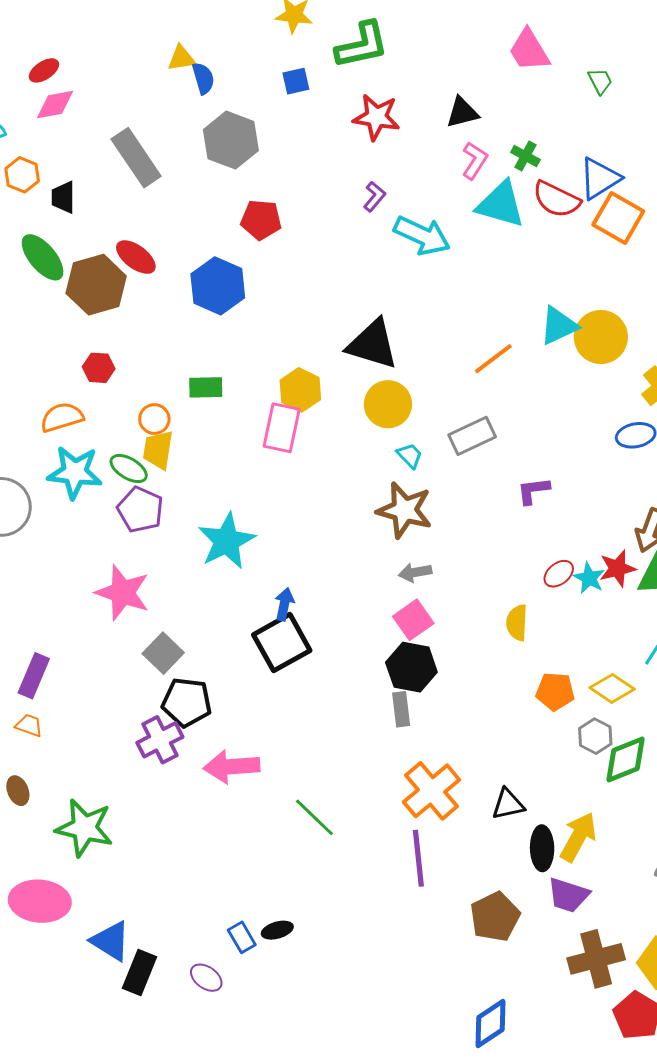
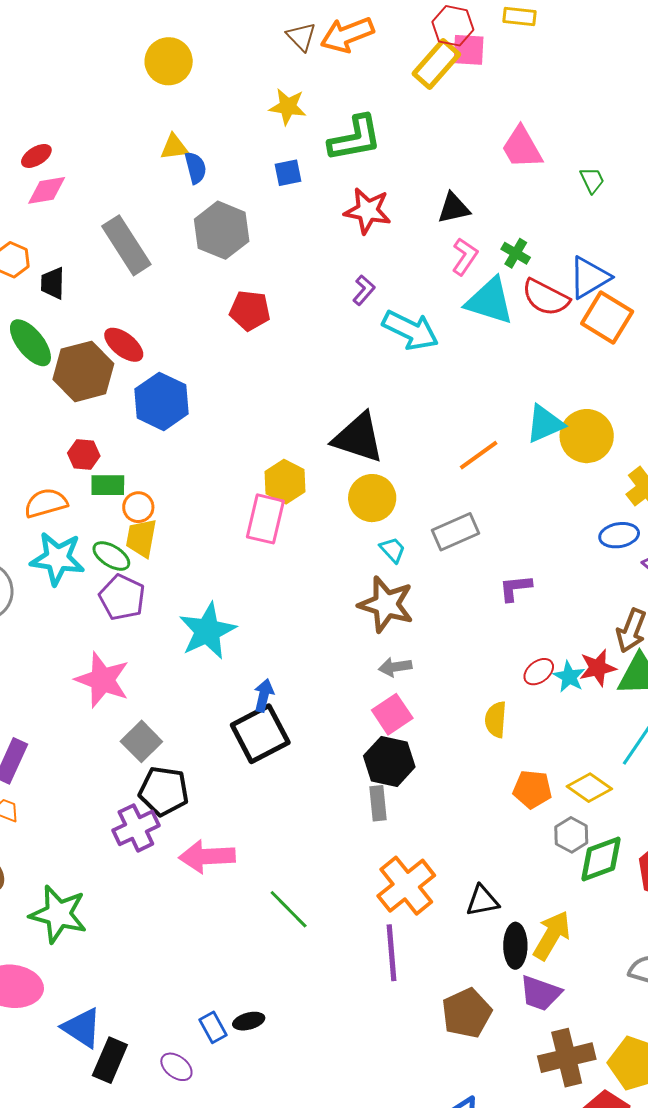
blue hexagon: (218, 286) -> (162, 401), moved
green rectangle: (206, 387) -> (108, 485), moved

